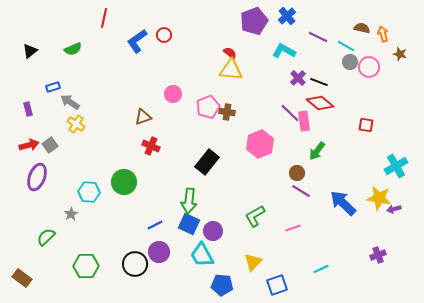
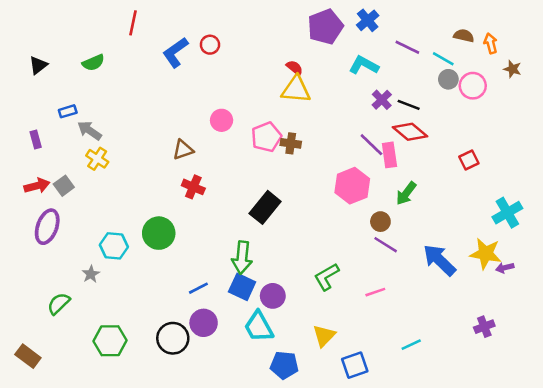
red square: (366, 125) -> (469, 160), turned -35
pink hexagon: (260, 144) -> (352, 186), moved

